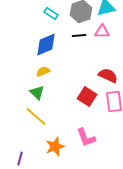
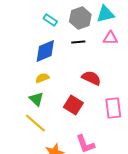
pink triangle: (102, 32) -> (110, 38), moved
red semicircle: (108, 76) -> (91, 78), moved
red square: (87, 97) -> (73, 105), moved

